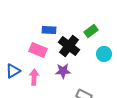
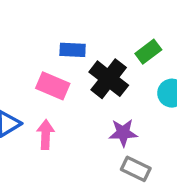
purple star: (63, 71) -> (123, 133), moved

